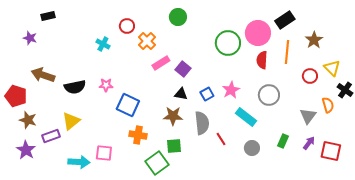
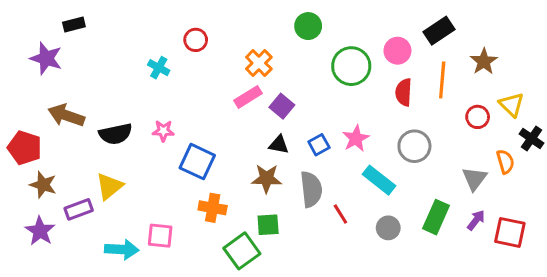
green circle: (178, 17) -> (308, 26), moved
pink circle: (258, 33) -> (397, 51), size x0.7
purple star: (30, 38) -> (46, 58), size x1.5
orange cross: (147, 41) -> (259, 63), moved
green rectangle: (283, 141) -> (436, 217), size x1.5

